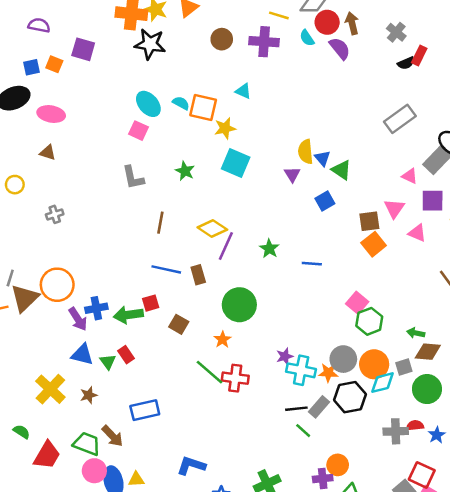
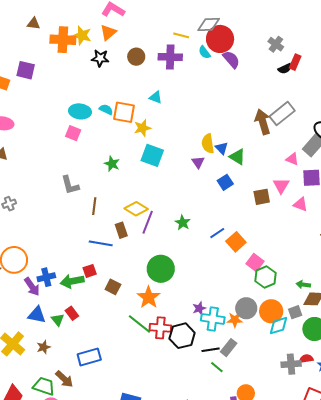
red circle: (327, 22) -> (220, 39), size x1.4
brown arrow: (352, 23) -> (263, 122), moved, size x1.4
black star: (150, 44) -> (100, 58), moved, size x0.7
cyan ellipse: (148, 104) -> (80, 111), turned -40
gray L-shape: (133, 178) -> (70, 185), moved
orange square: (374, 244) -> (236, 242), moved
blue line: (312, 264) -> (217, 233), turned -35
brown rectangle: (198, 275) -> (121, 230), moved
orange star: (222, 340) -> (149, 297), size x1.6
black hexagon: (350, 397) -> (182, 336), moved

